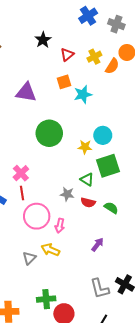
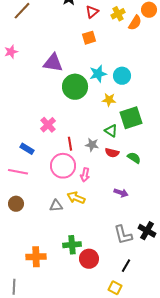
purple triangle: (26, 92) -> (53, 63), moved
cyan star: (83, 94) -> (98, 74), moved
cyan circle: (103, 135) -> (122, 76), moved
red line: (22, 193) -> (70, 144), moved
purple arrow: (98, 244) -> (121, 193), turned 72
gray triangle: (29, 258) -> (56, 206), turned 40

